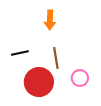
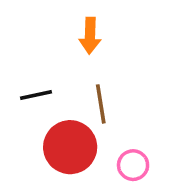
pink circle: (80, 78) -> (133, 165), moved

